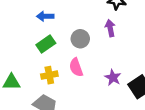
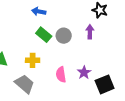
green rectangle: (46, 44) -> (44, 35), moved, turned 63
pink semicircle: (76, 67) -> (61, 75), moved

